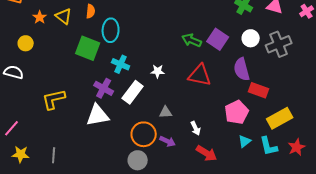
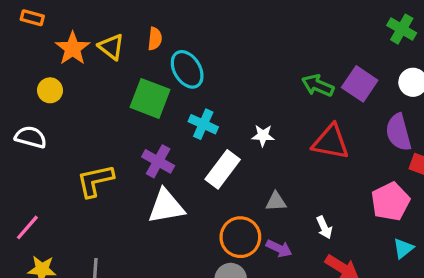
orange star: (40, 17) -> (73, 48), size x1.5
cyan ellipse: (111, 30) -> (187, 69), turned -35
purple cross: (104, 88) -> (158, 161), moved

